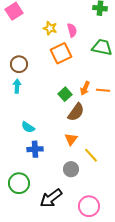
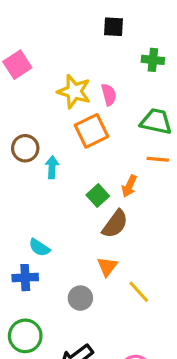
yellow star: (50, 28) -> (74, 91), size x1.5
cyan arrow: (17, 86) -> (52, 167), moved
orange line: (103, 90) -> (158, 159), moved
blue cross: (35, 149) -> (25, 278), moved
gray circle: (71, 169) -> (80, 298), moved

